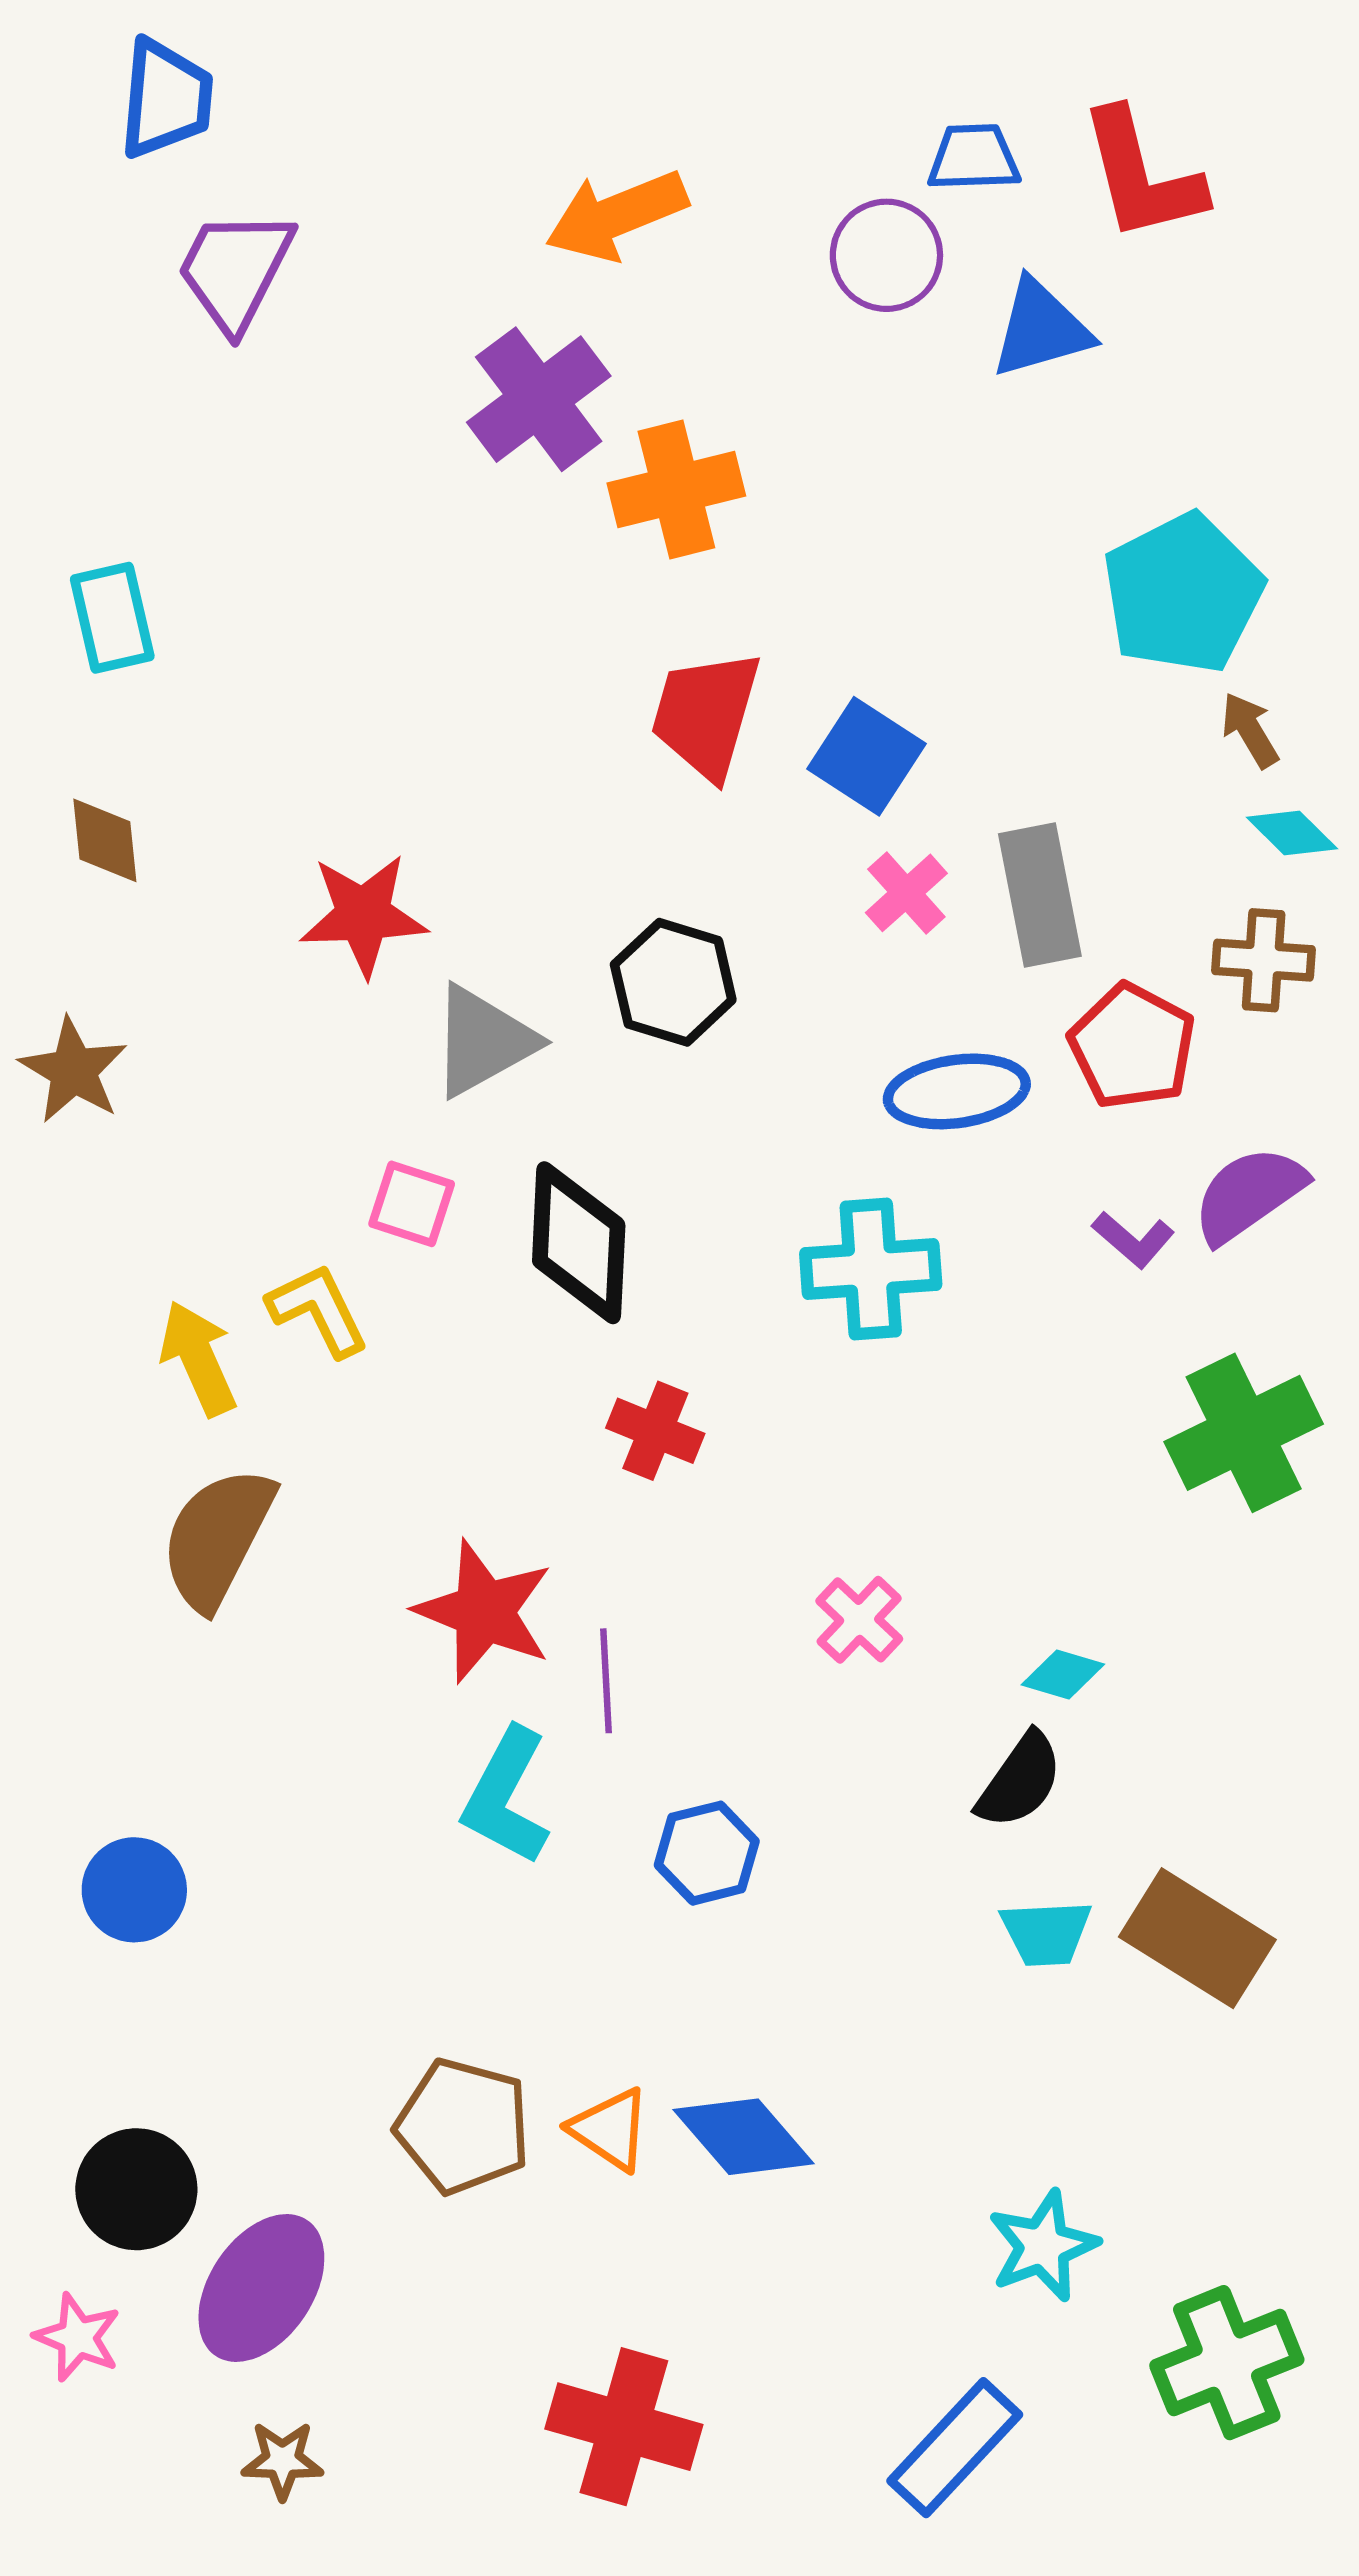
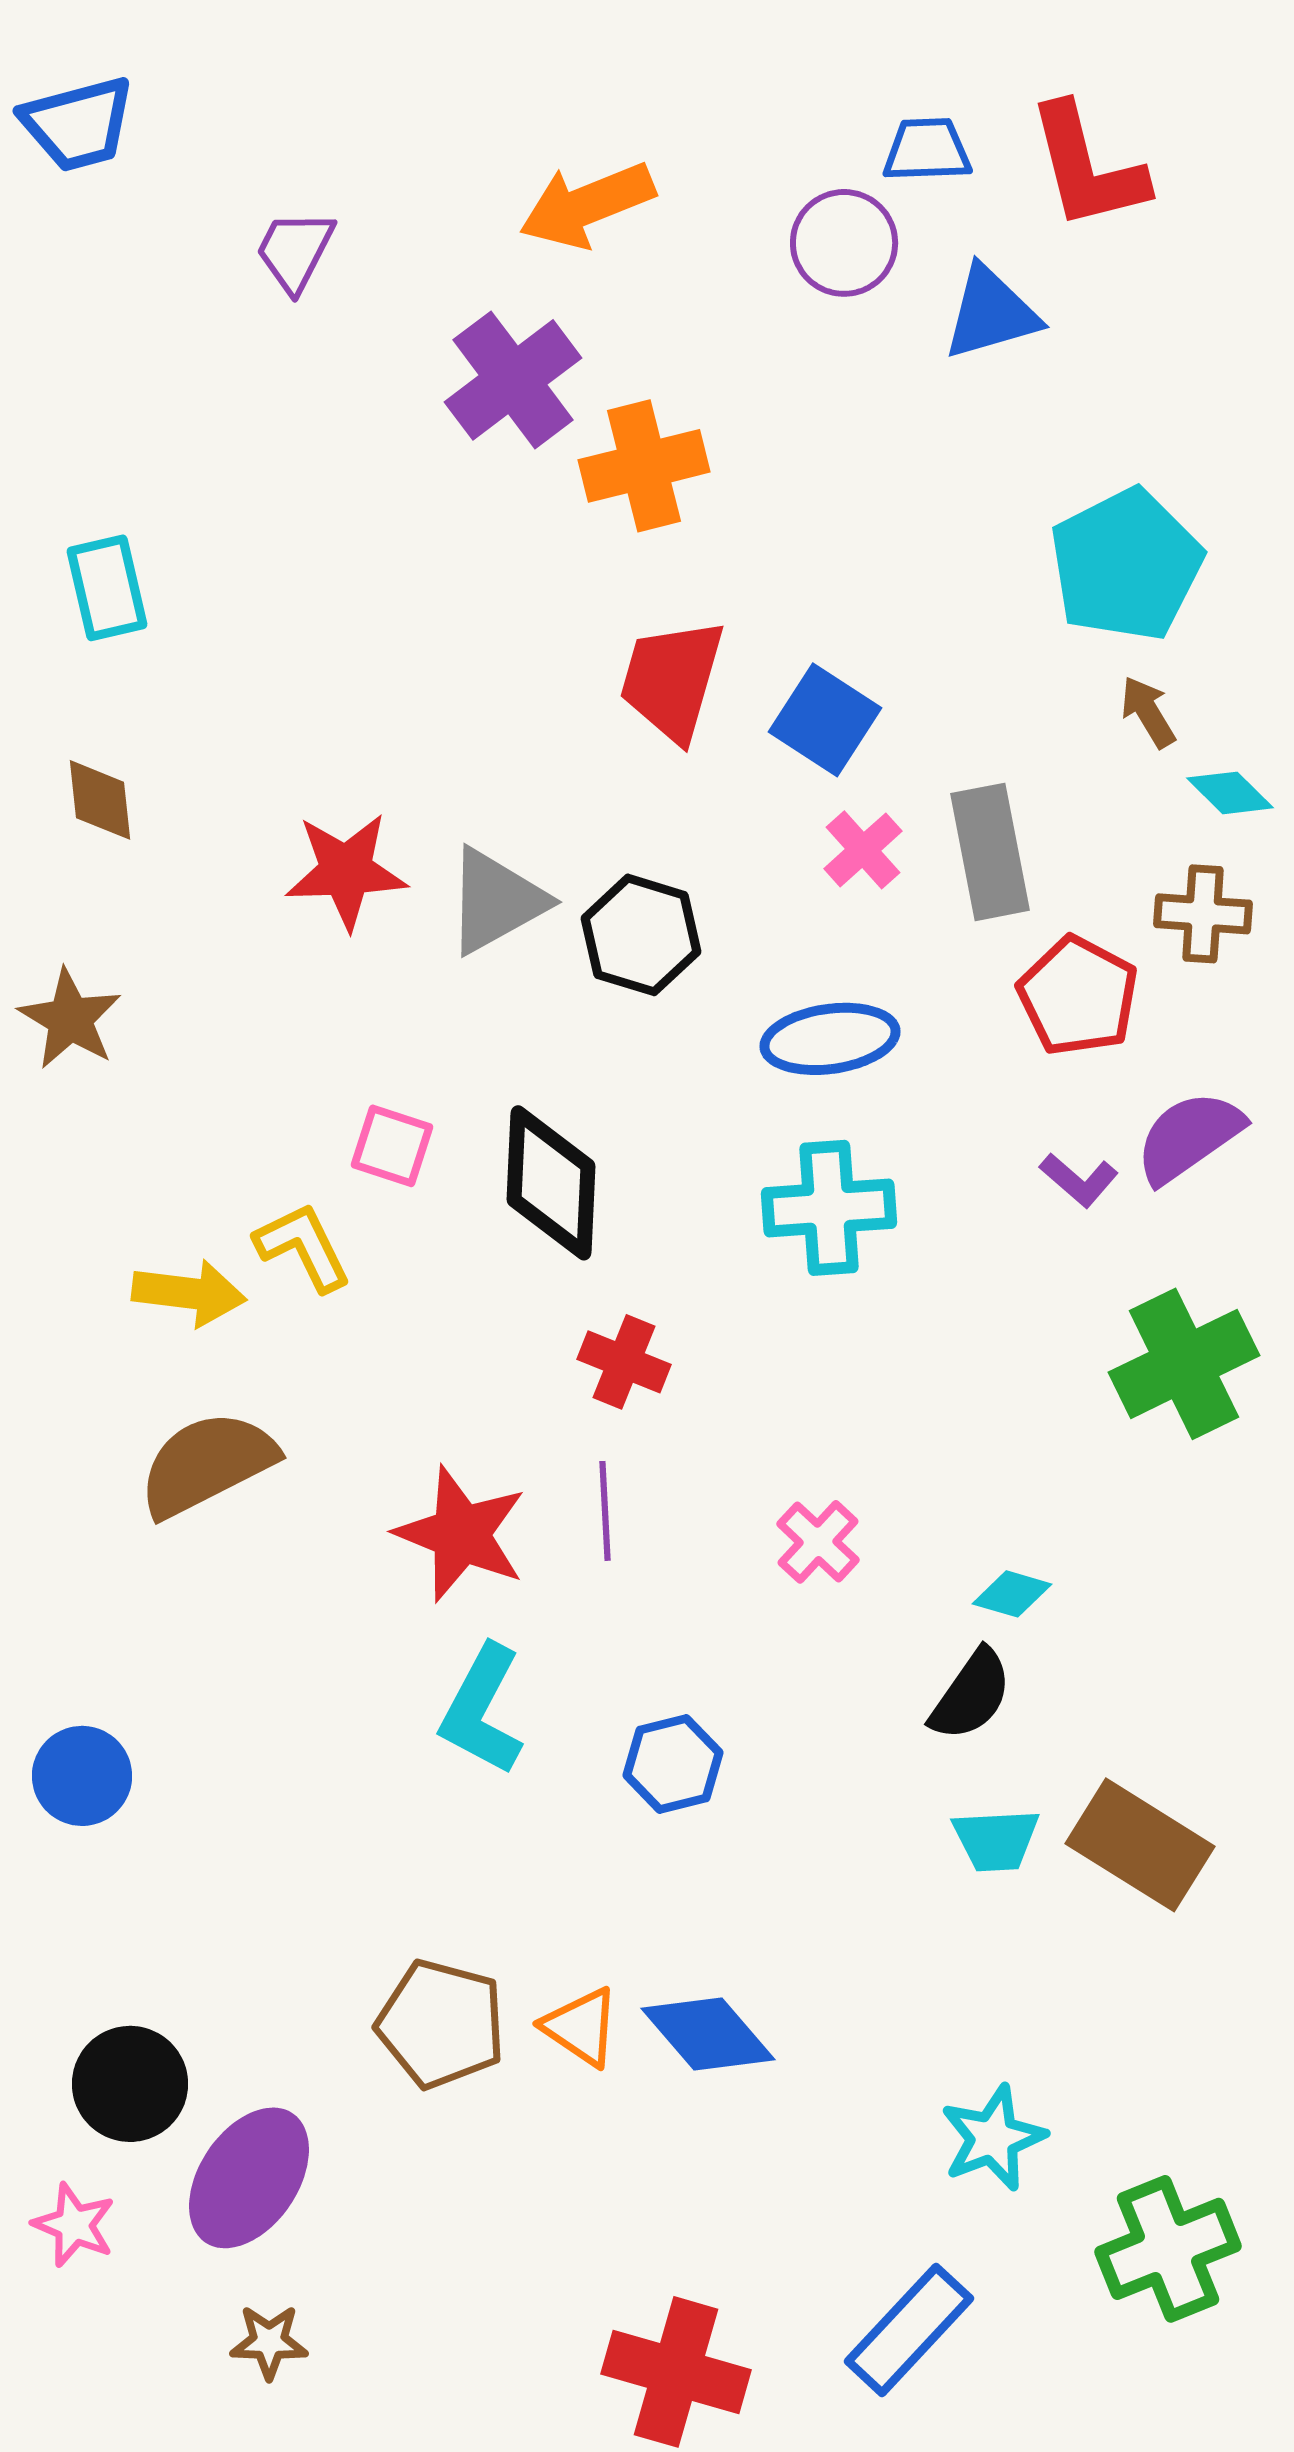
blue trapezoid: (166, 99) -> (78, 124), moved, turned 70
purple trapezoid: (235, 270) -> (295, 251), moved, size x0.7
brown arrow: (1250, 730) -> (1148, 712), moved
gray triangle: (483, 1041) -> (496, 901), moved
blue ellipse: (957, 1091) -> (830, 1039), moved
yellow arrow: (198, 1358) -> (189, 1293), turned 121
brown semicircle: (217, 1538) -> (207, 1464), turned 36
purple line: (606, 1681) -> (605, 1511), moved
blue circle: (134, 1890) -> (82, 1776), moved
red cross: (624, 2427) -> (676, 2372), moved

